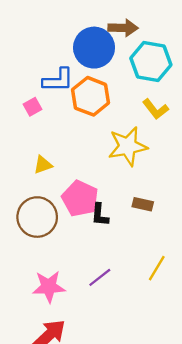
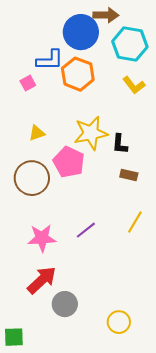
yellow star: (128, 146) -> (91, 133), moved
brown rectangle: (143, 204) -> (129, 175), moved
black L-shape: (100, 215) -> (120, 144), moved

